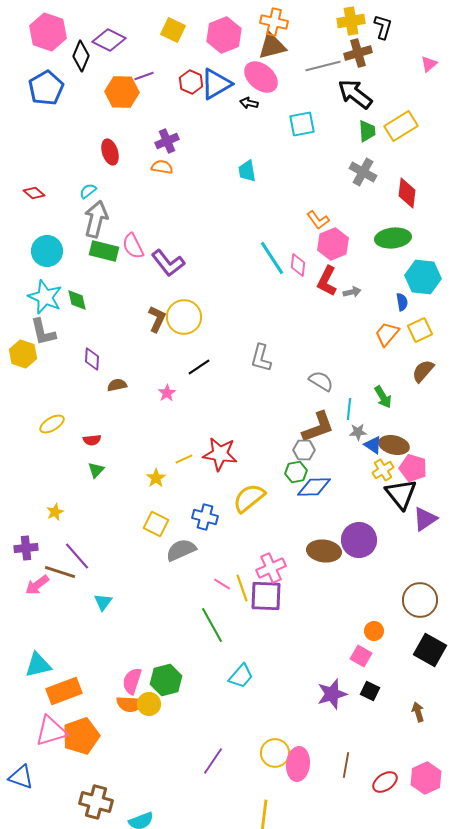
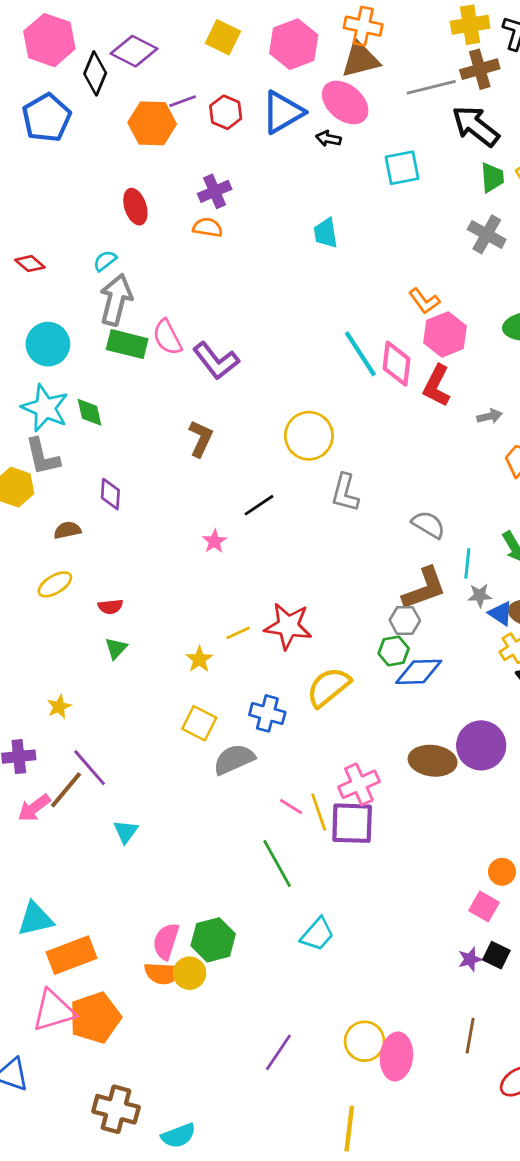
red hexagon: (191, 82) -> (226, 112), moved
pink diamond: (298, 265) -> (396, 364), size x1.4
gray arrow: (352, 292) -> (489, 416), moved
yellow circle: (184, 317) -> (309, 436), moved
brown semicircle: (117, 385) -> (67, 530), moved
brown line: (60, 572) -> (66, 790), turned -68
purple star: (332, 694) -> (470, 959), moved, size x0.6
brown line: (346, 765) -> (470, 1036), moved

